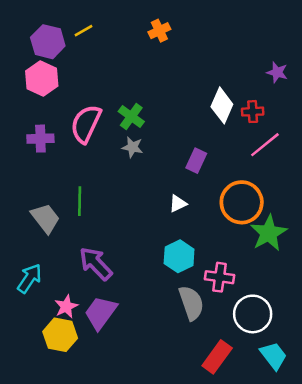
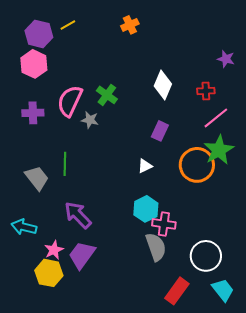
white diamond: (222, 105) -> (163, 85), moved
gray star: (132, 147) -> (90, 120), moved
green star: (269, 233) -> (219, 150), moved
pink cross: (220, 277) -> (164, 224), moved
cyan arrow: (29, 278) -> (24, 227), turned -110

